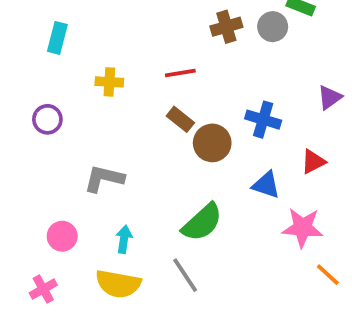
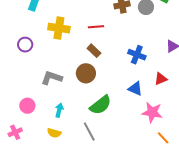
yellow cross: (109, 82) -> (59, 28), size x1.5
brown circle: (212, 143) -> (86, 73), moved
yellow semicircle: (118, 284) -> (54, 133), size x0.6

